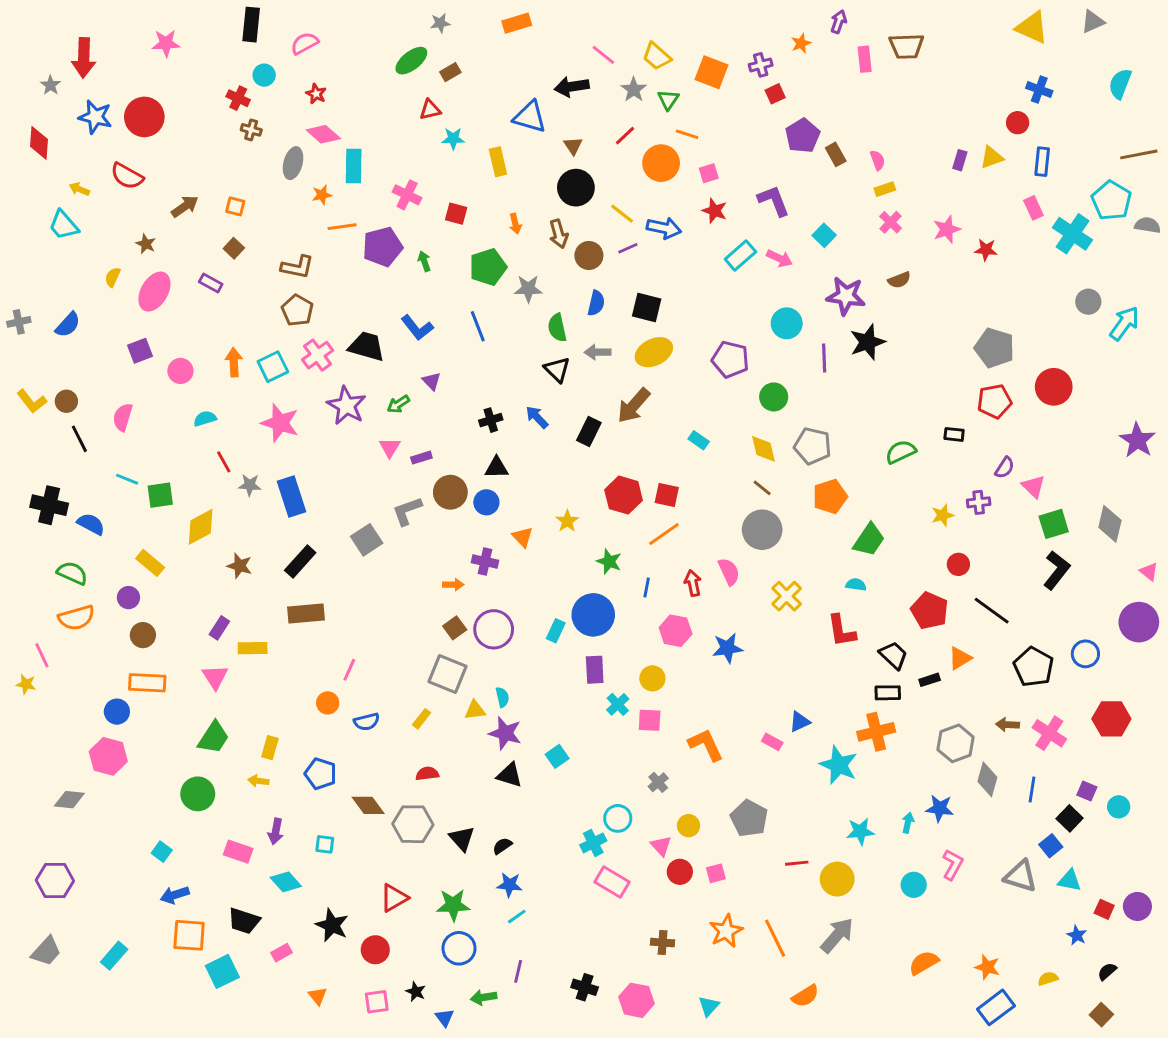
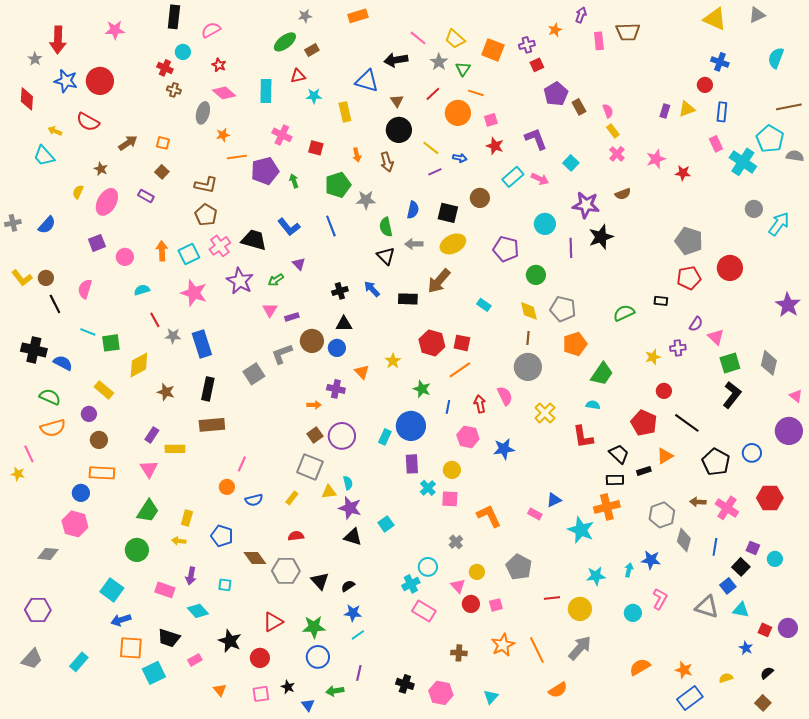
cyan rectangle: (354, 166) -> (266, 91), moved
yellow rectangle: (885, 189) -> (613, 131), turned 72
blue arrow: (664, 228) -> (460, 158), size x0.6
brown circle: (589, 255) -> (480, 198), moved
black rectangle: (589, 432) -> (408, 299), turned 66
brown line: (762, 488) -> (528, 338), turned 56
black rectangle: (300, 561) -> (208, 389), turned -30
cyan square: (162, 852) -> (112, 590), size x1.6

